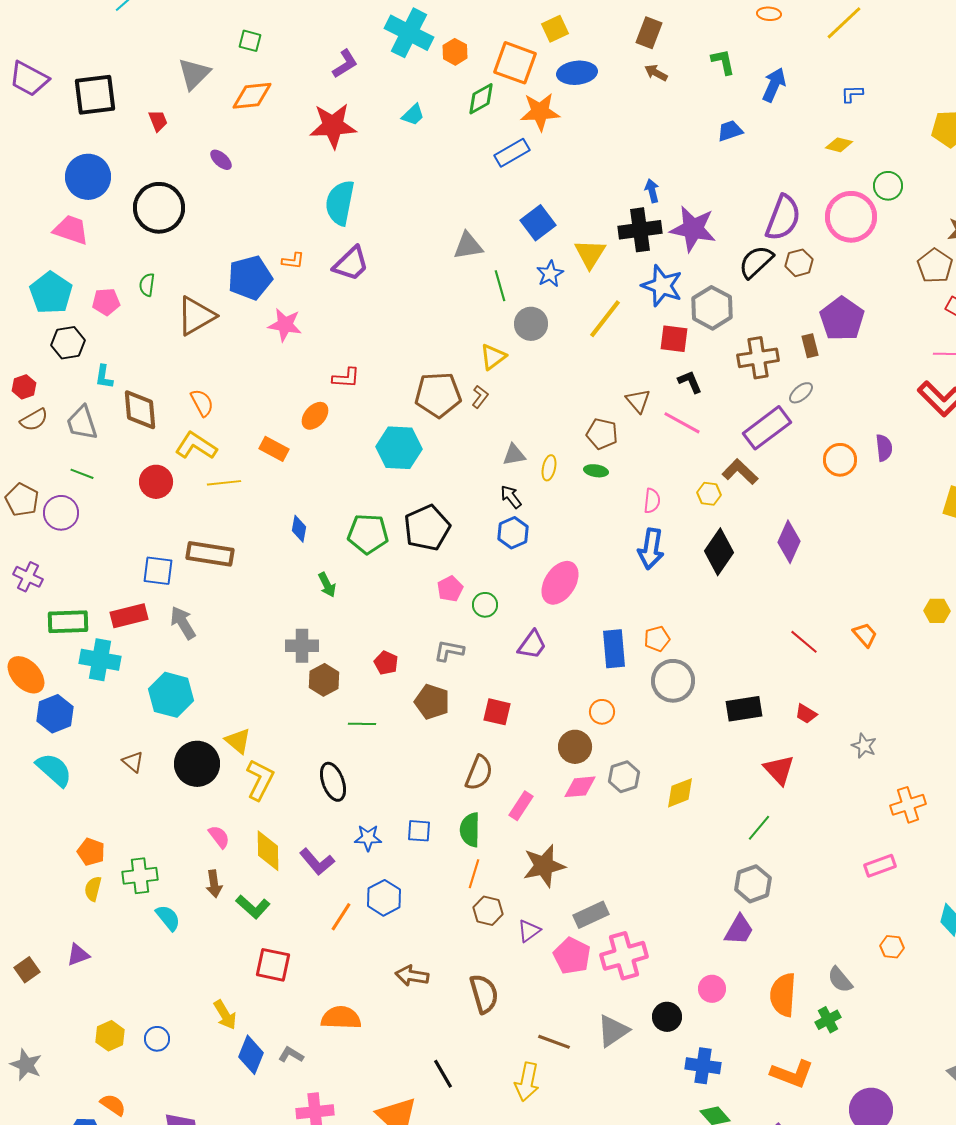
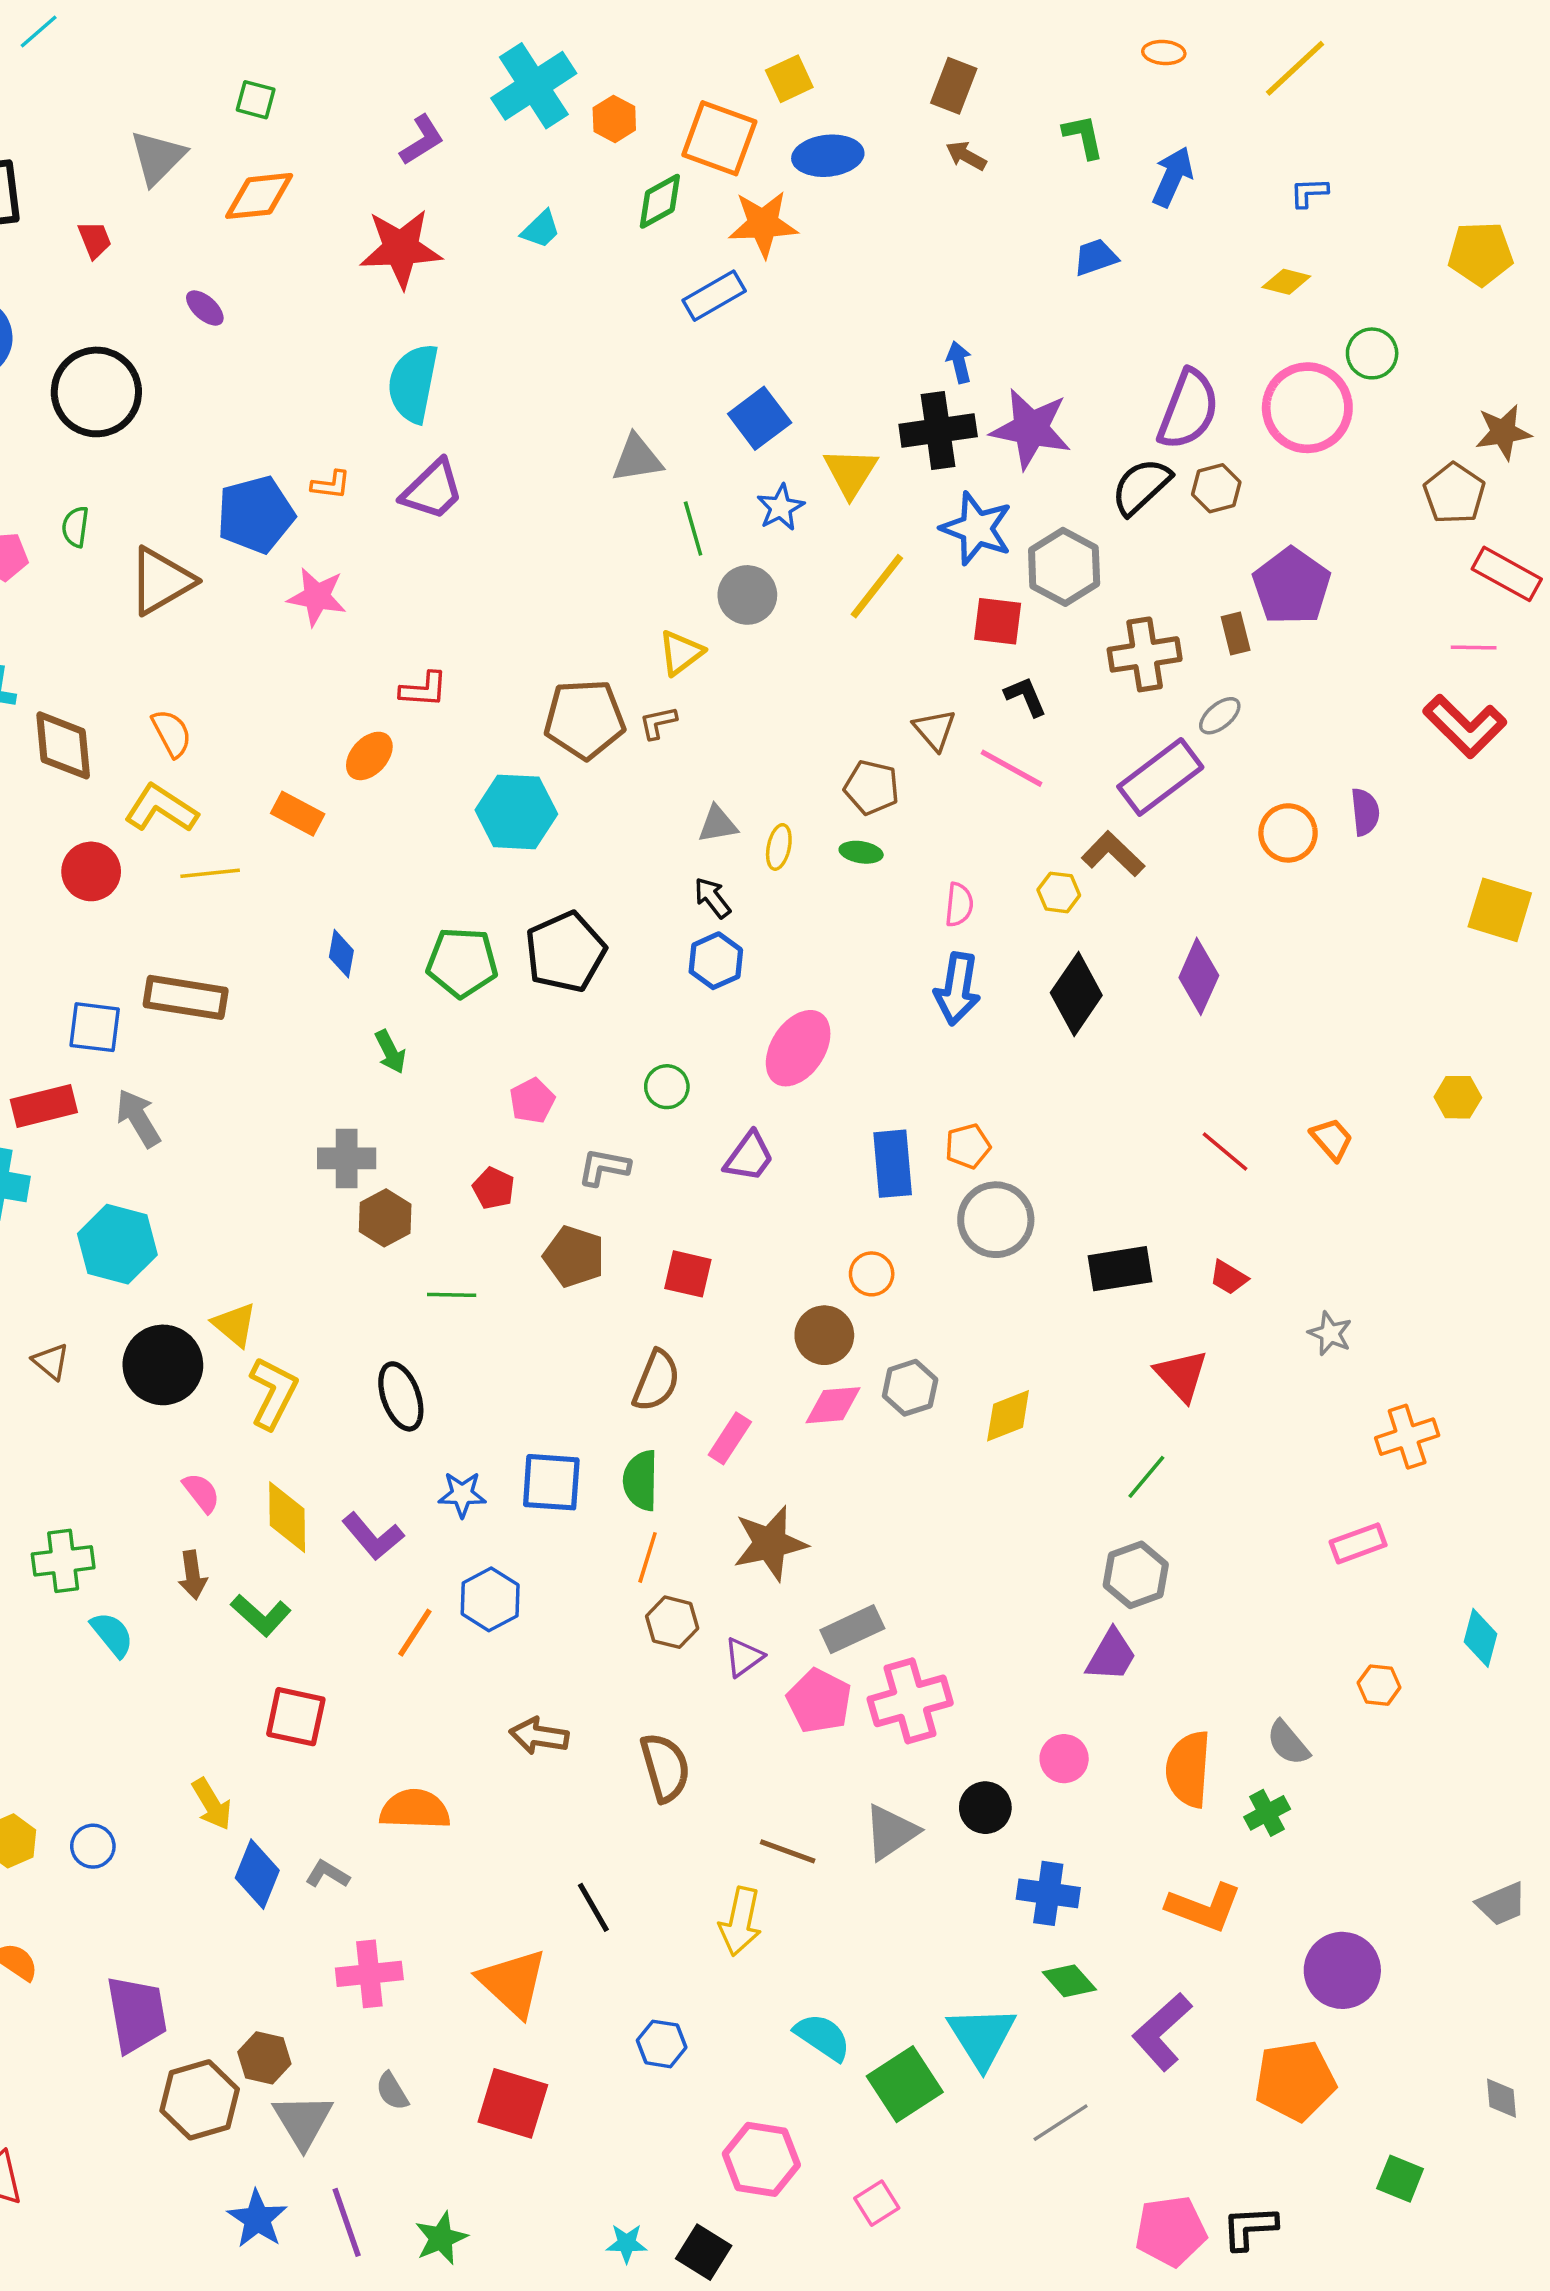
cyan cross: (409, 33) -> (534, 86), turned 30
brown L-shape: (480, 397) -> (658, 723), turned -140
pink pentagon: (450, 589) -> (532, 1101), moved
blue square: (419, 831) -> (551, 1482), size x1.5

